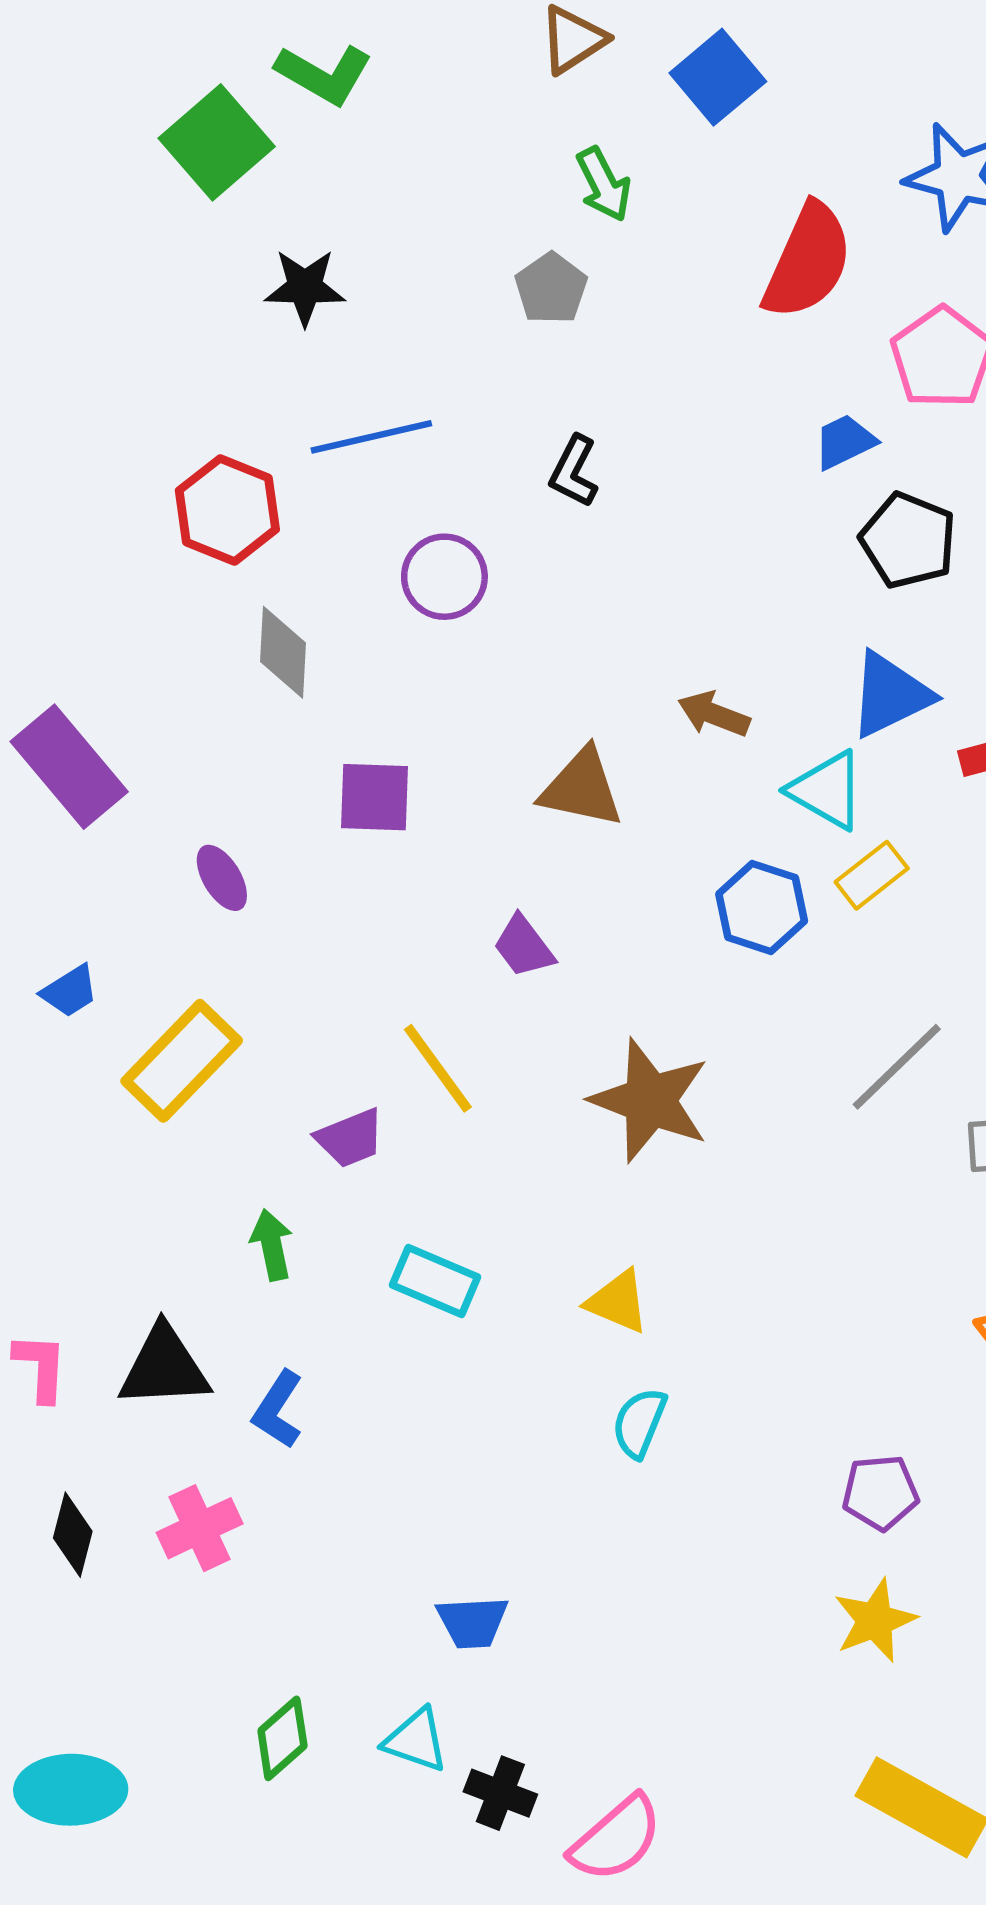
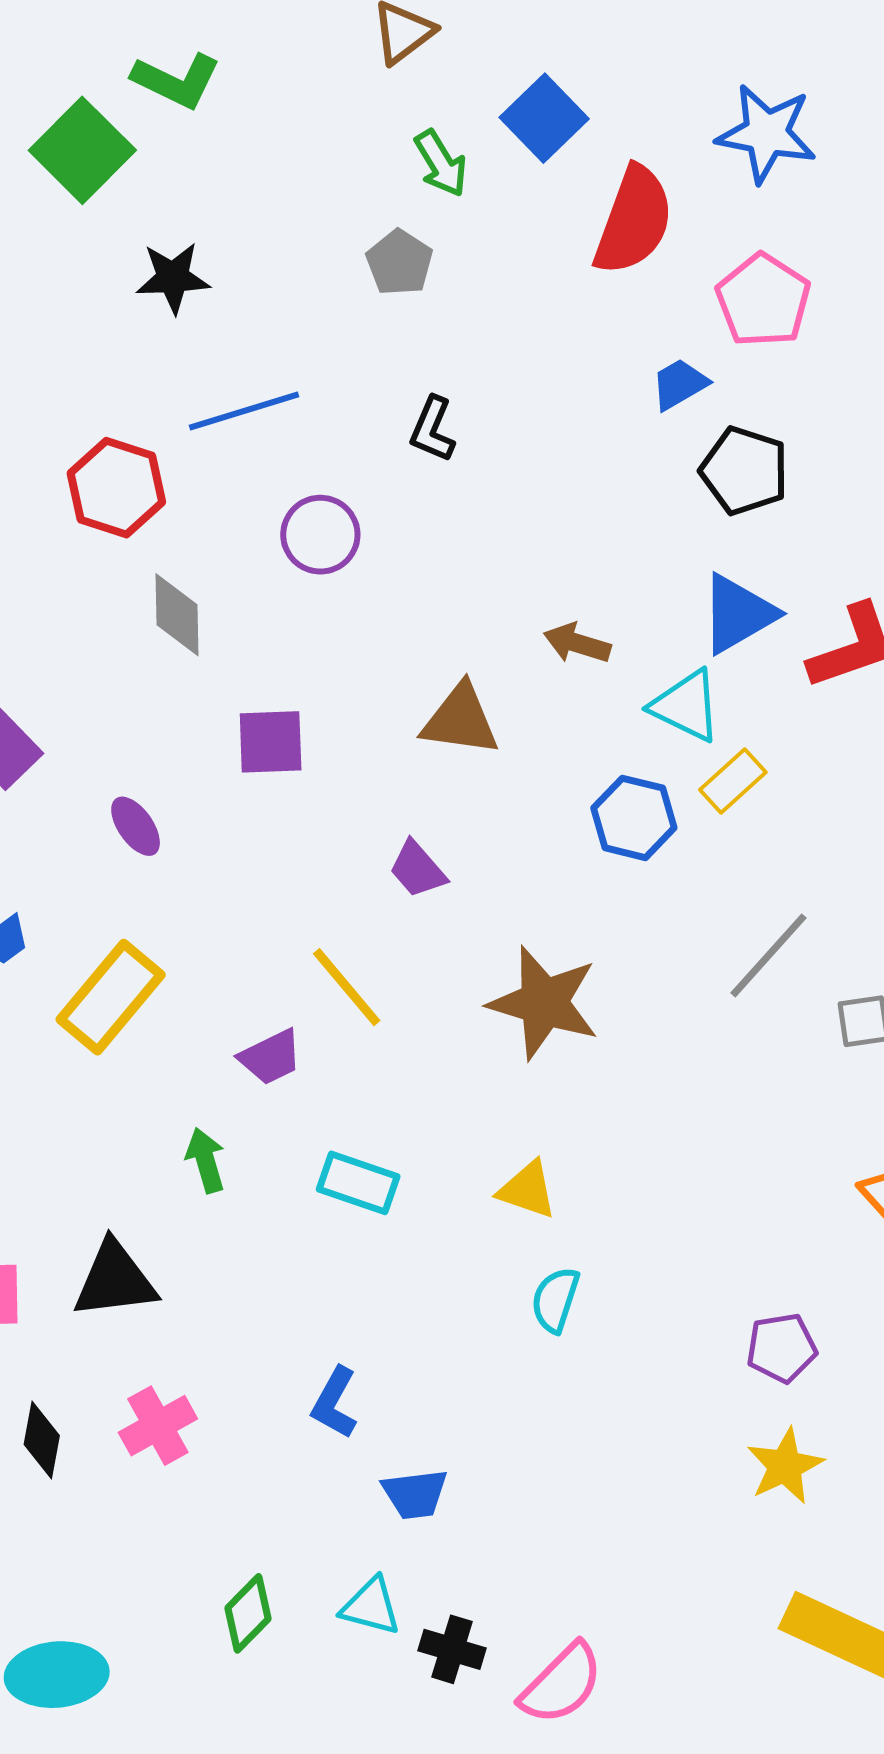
blue square: (718, 77) -> (544, 118), moved
blue L-shape: (278, 1410) -> (335, 1403), moved

